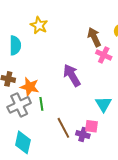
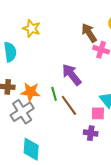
green line: (41, 104) -> (54, 94), moved
pink square: (92, 126) -> (98, 113), moved
brown line: (63, 128) -> (69, 105), moved

